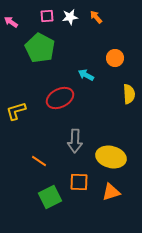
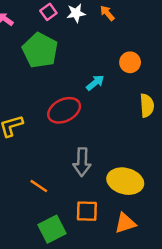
pink square: (47, 16) -> (48, 12), turned -32
cyan arrow: (86, 75) -> (95, 83), turned 112

